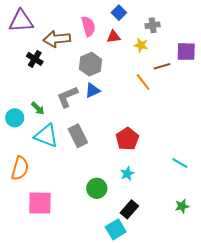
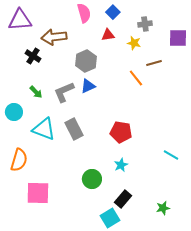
pink semicircle: (88, 26) -> (84, 13), moved
purple square: (186, 52) -> (178, 38), moved
green arrow: (38, 108) -> (36, 92), moved
red pentagon: (127, 139) -> (121, 132), turned -30
green star: (182, 206) -> (163, 208), moved

